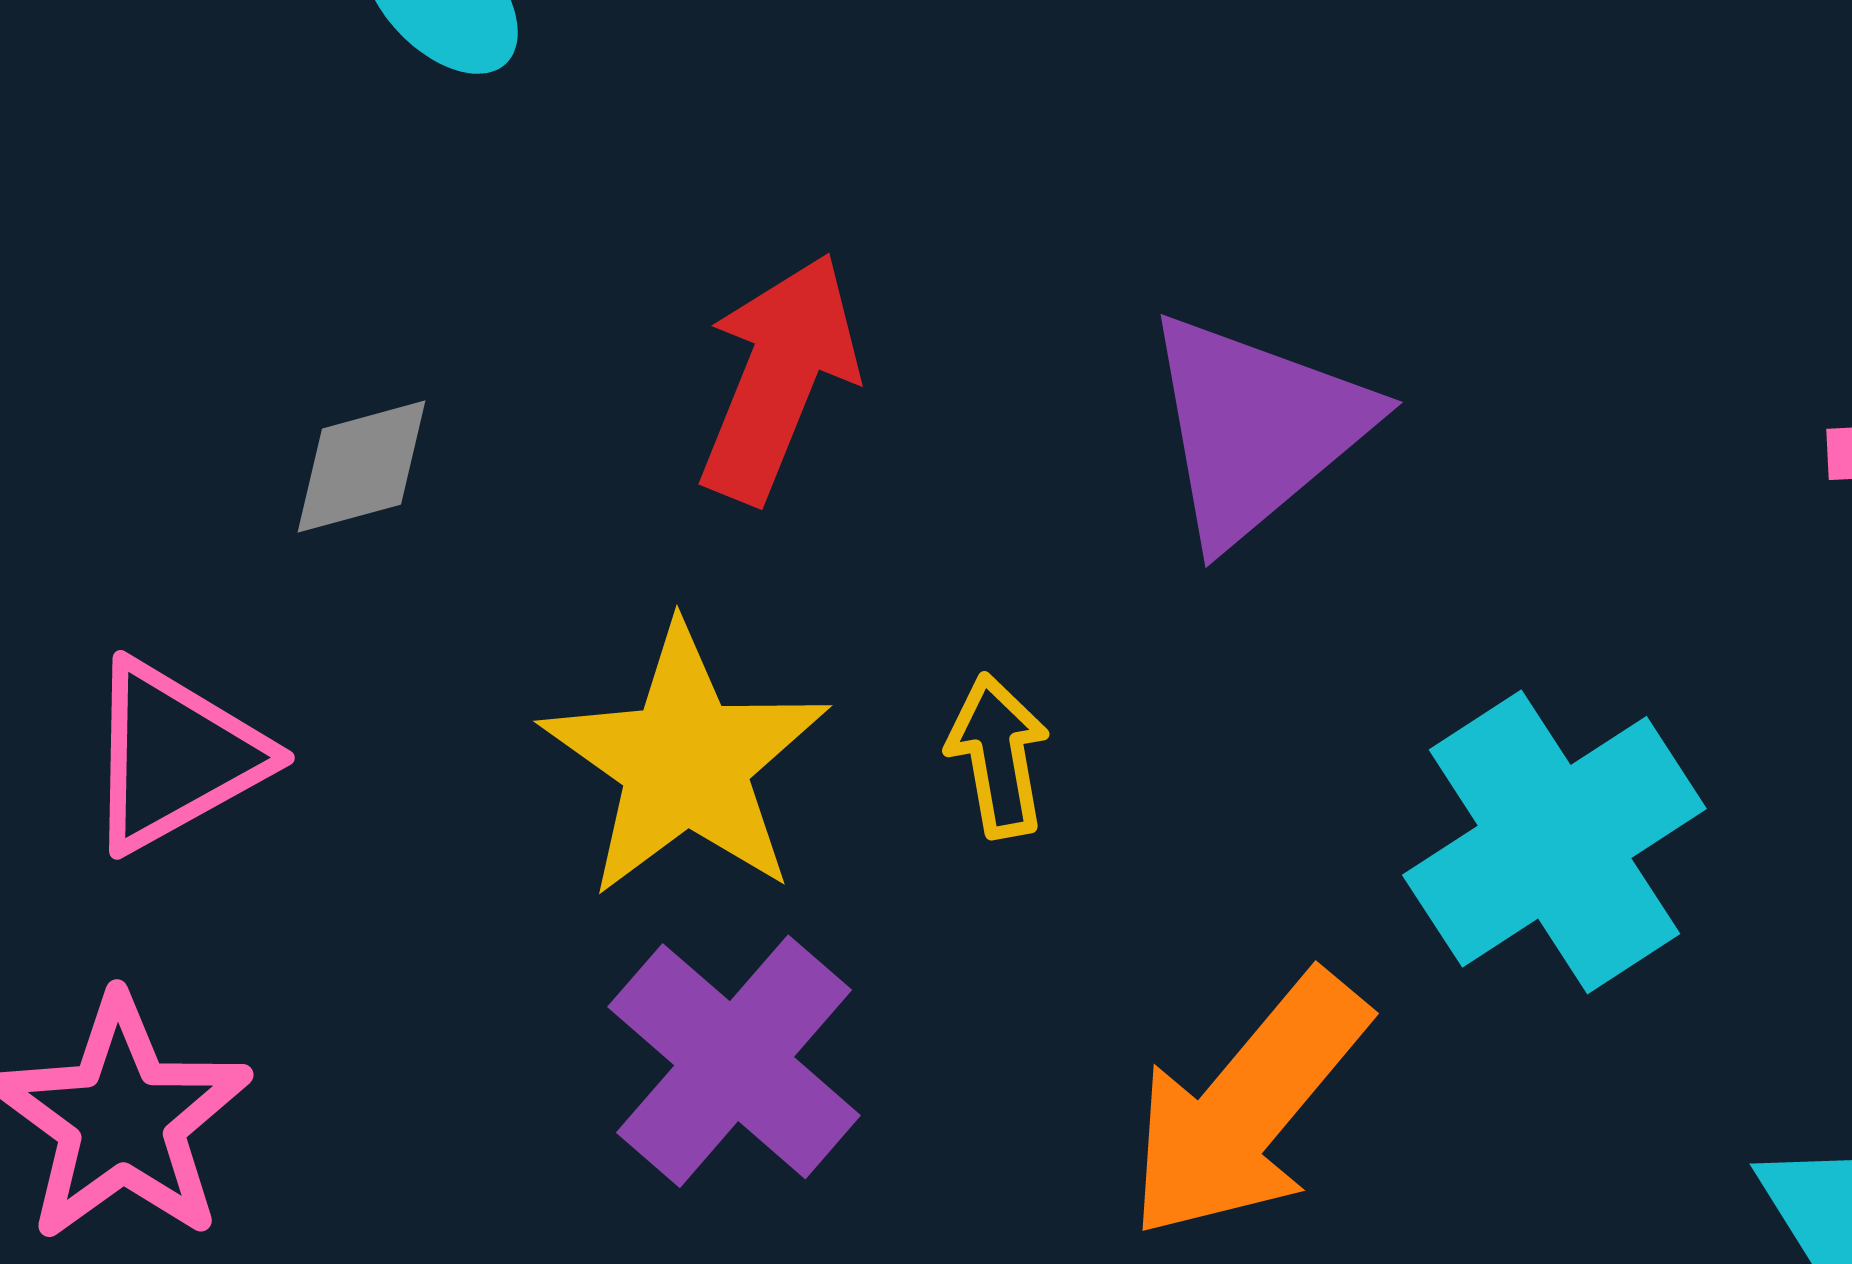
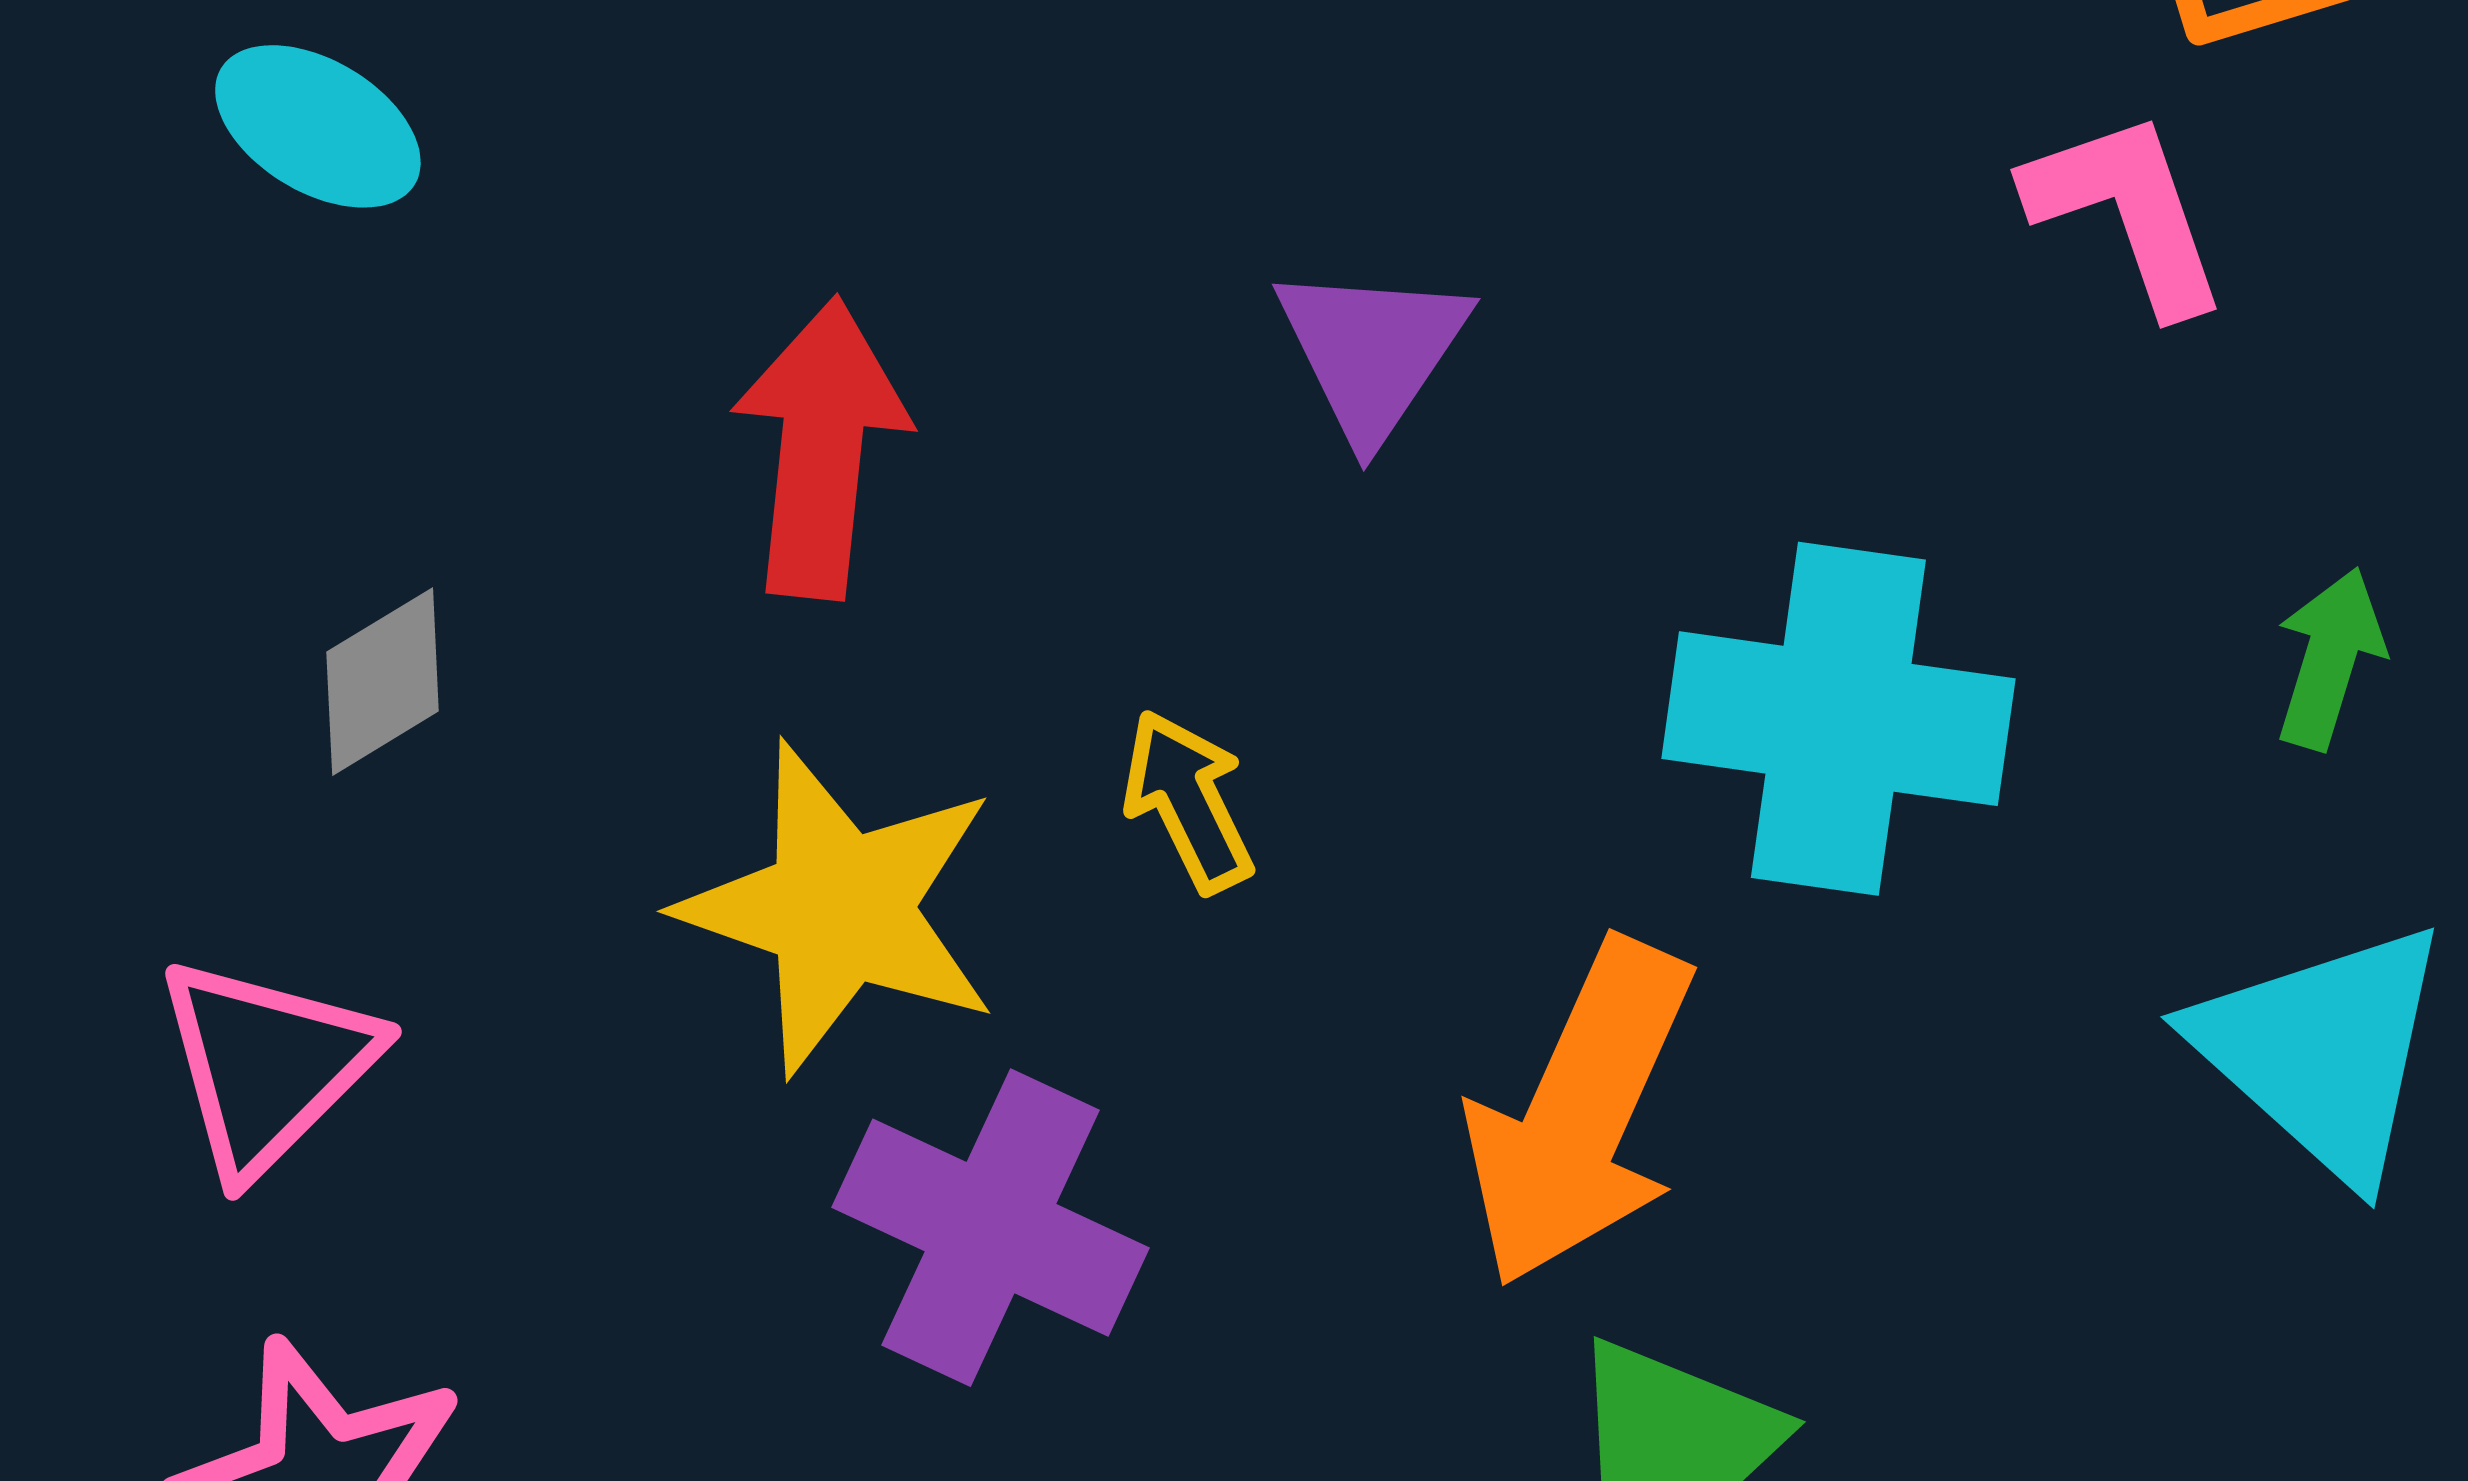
purple triangle: (1256, 428) -> (1372, 351), size x0.7
cyan cross: (1554, 842) -> (1838, 719), turned -33

